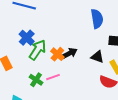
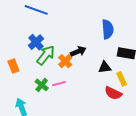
black arrow: (69, 53) -> (78, 51), moved
black triangle: (97, 57) -> (105, 67), turned -32

